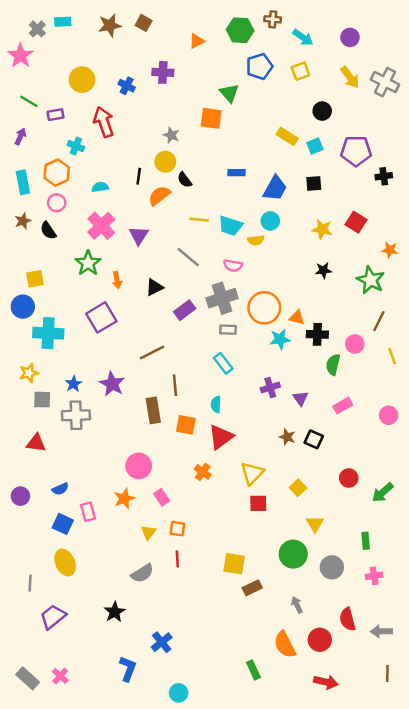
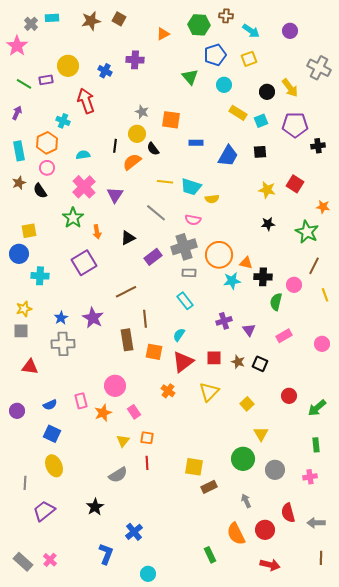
yellow arrow: (350, 77) -> (290, 88), moved
purple rectangle: (55, 115) -> (46, 80), moved
orange square: (211, 118) -> (171, 120), moved
cyan circle: (270, 221) -> (224, 85), moved
cyan cross: (48, 333) -> (40, 276), size x0.7
gray square: (42, 400) -> (21, 331), moved
cyan semicircle: (216, 404) -> (179, 335), turned 32
red square: (258, 503) -> (214, 358), moved
pink rectangle: (88, 512) -> (81, 401), moved
green rectangle: (366, 541) -> (316, 445), moved

